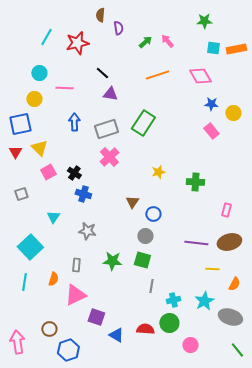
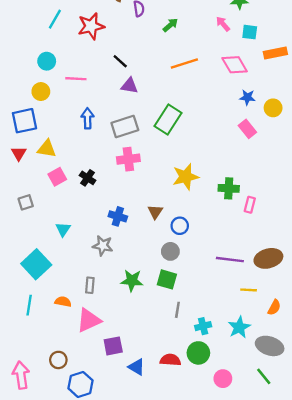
pink arrow: (167, 41) -> (223, 24), moved
orange rectangle: (236, 49) -> (275, 53), moved
yellow triangle: (39, 148) -> (47, 149), turned -36
pink cross: (109, 157) -> (128, 159), turned 36
yellow star: (158, 172) -> (186, 177), size x1.6
blue cross: (83, 194) -> (118, 216), moved
pink rectangle: (226, 210) -> (250, 205), moved
orange semicircle: (53, 279) -> (63, 302), turned -96
purple square: (96, 317) -> (113, 346), turned -30
green line: (237, 350) -> (264, 376), moved

